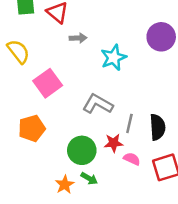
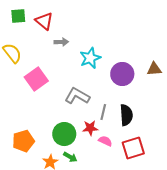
purple circle: (161, 37) -> (122, 74), moved
orange pentagon: (32, 128) -> (23, 141), moved

